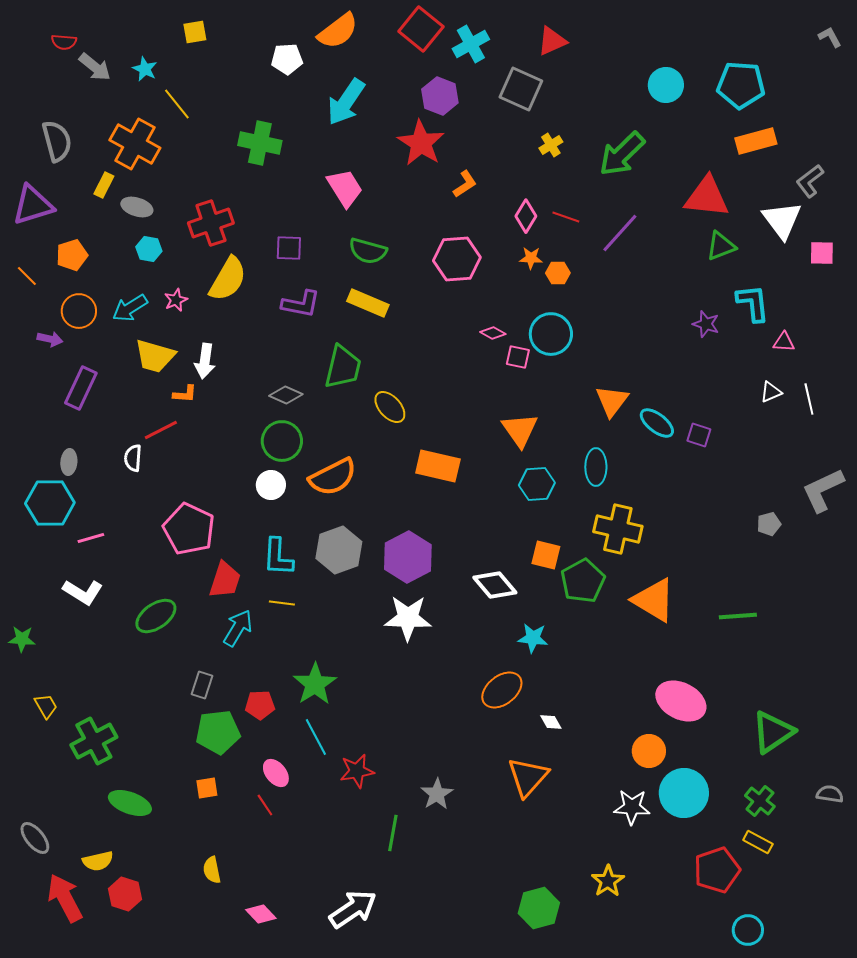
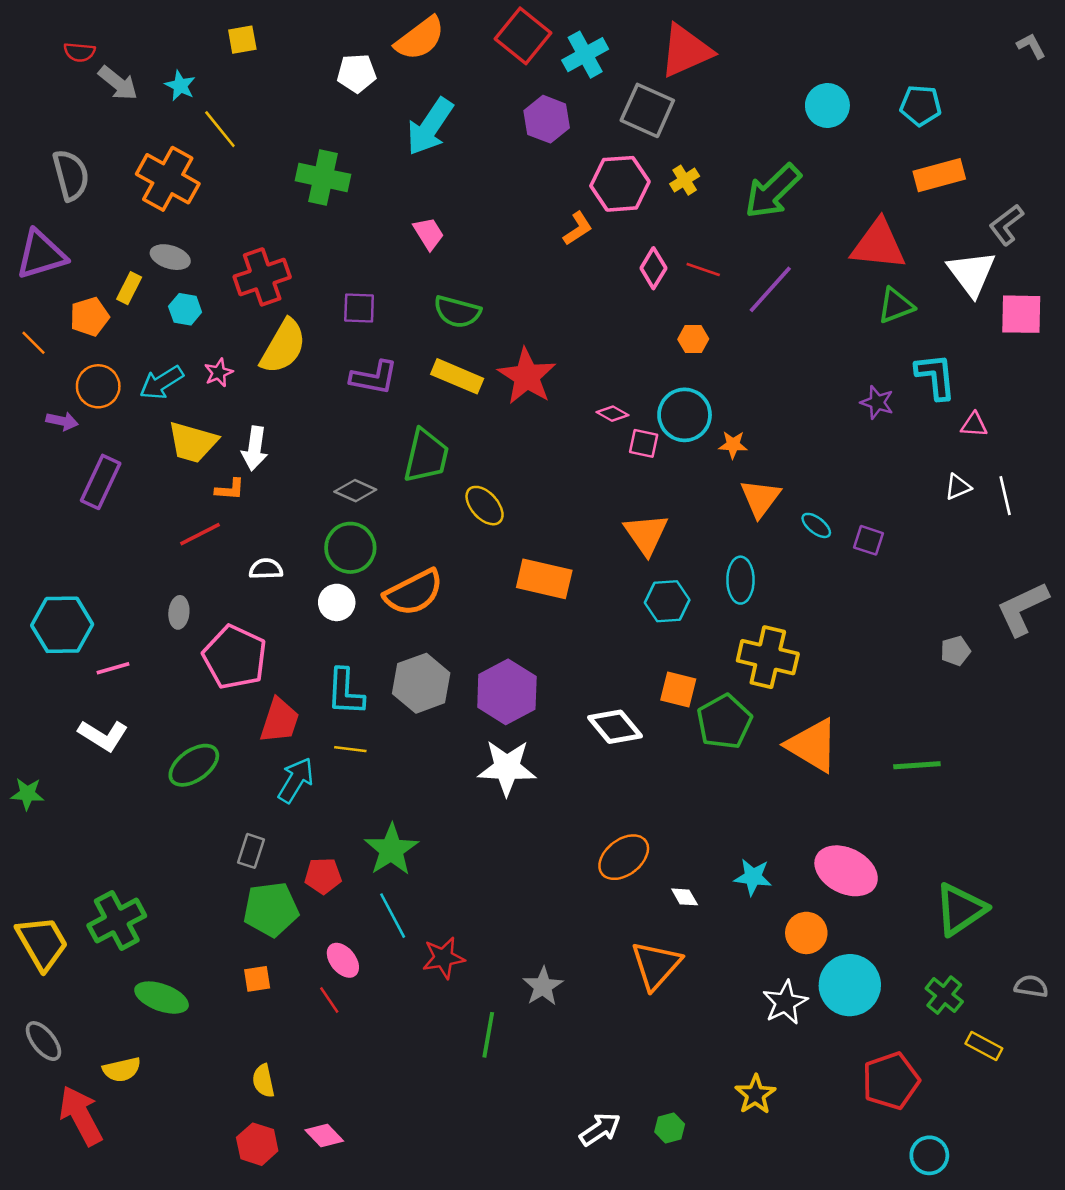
red triangle: (552, 41) -> (686, 51), size x1.5
cyan pentagon: (741, 85) -> (921, 105), size x0.7
red star: (421, 143) -> (527, 376), moved
yellow rectangle: (104, 185) -> (129, 288), moved
pink trapezoid: (345, 188) -> (429, 233), size x0.7
pink square: (822, 253) -> (1021, 314), size x1.4
orange star: (531, 258) -> (733, 445), moved
pink hexagon: (457, 259) -> (620, 184), moved
cyan ellipse: (657, 423) -> (816, 525), size x0.7
white semicircle: (133, 458) -> (266, 569), moved, turned 84
gray ellipse: (69, 462) -> (179, 612), moved
cyan star: (533, 638) -> (753, 877), moved
yellow trapezoid: (46, 706) -> (42, 943), moved, size x1.8
white star: (632, 807) -> (785, 1003), turned -30
yellow rectangle: (758, 842) -> (984, 1046), moved
red hexagon: (125, 894) -> (257, 1144), moved
green hexagon: (539, 908) -> (670, 1128), size x0.6
white arrow: (353, 909) -> (600, 1129), moved, size x0.7

